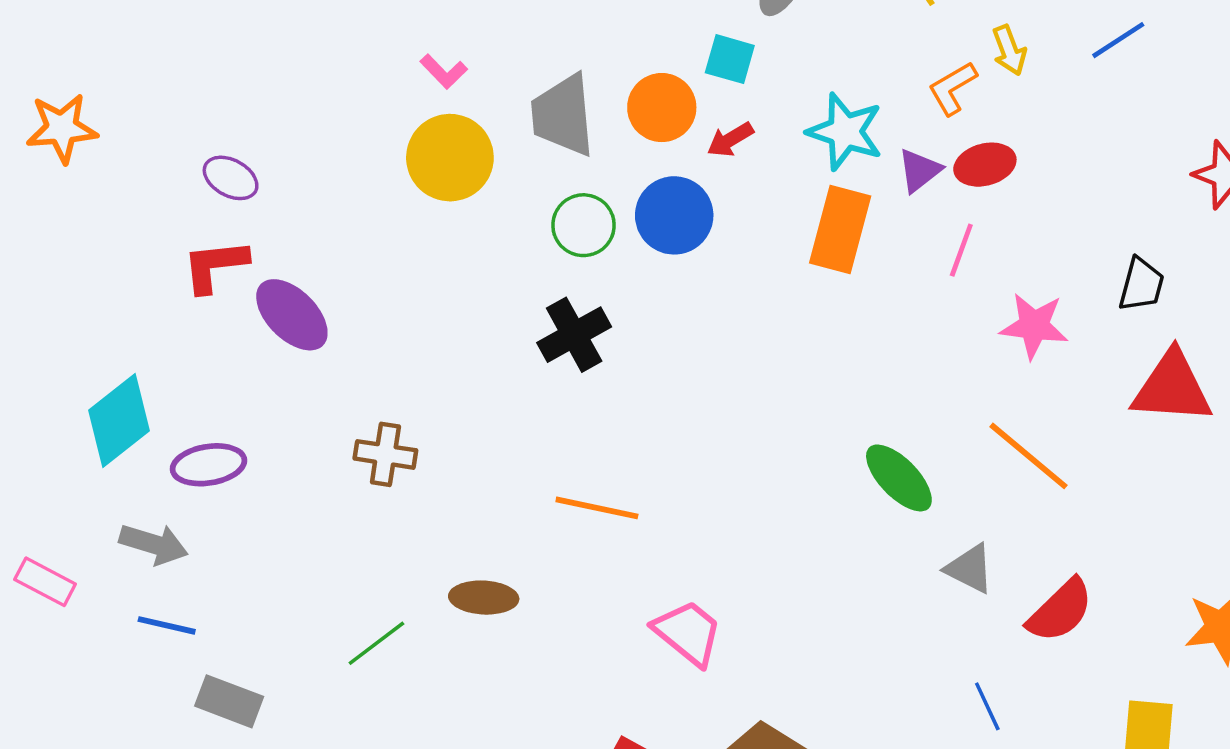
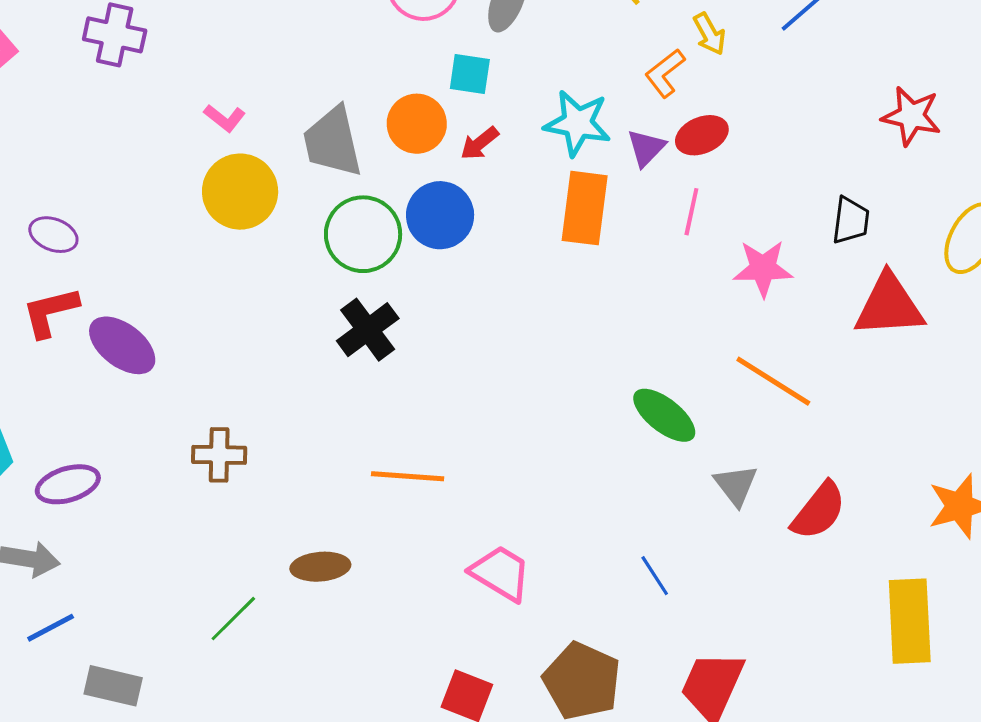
green circle: (584, 225) -> (363, 234), size x1.4
gray triangle: (970, 569) -> (736, 485), turned 33
blue line: (167, 625) -> (51, 628), turned -33
blue line: (987, 706) -> (655, 576), moved

